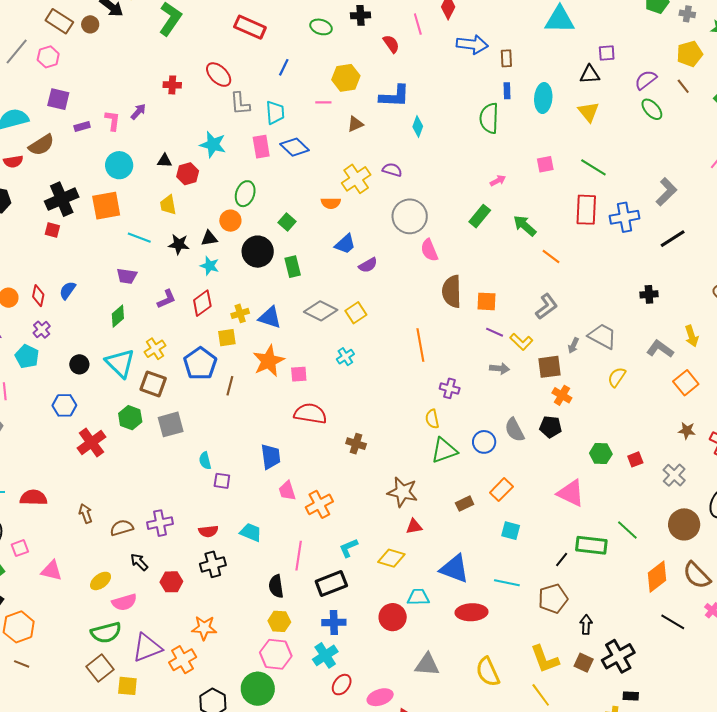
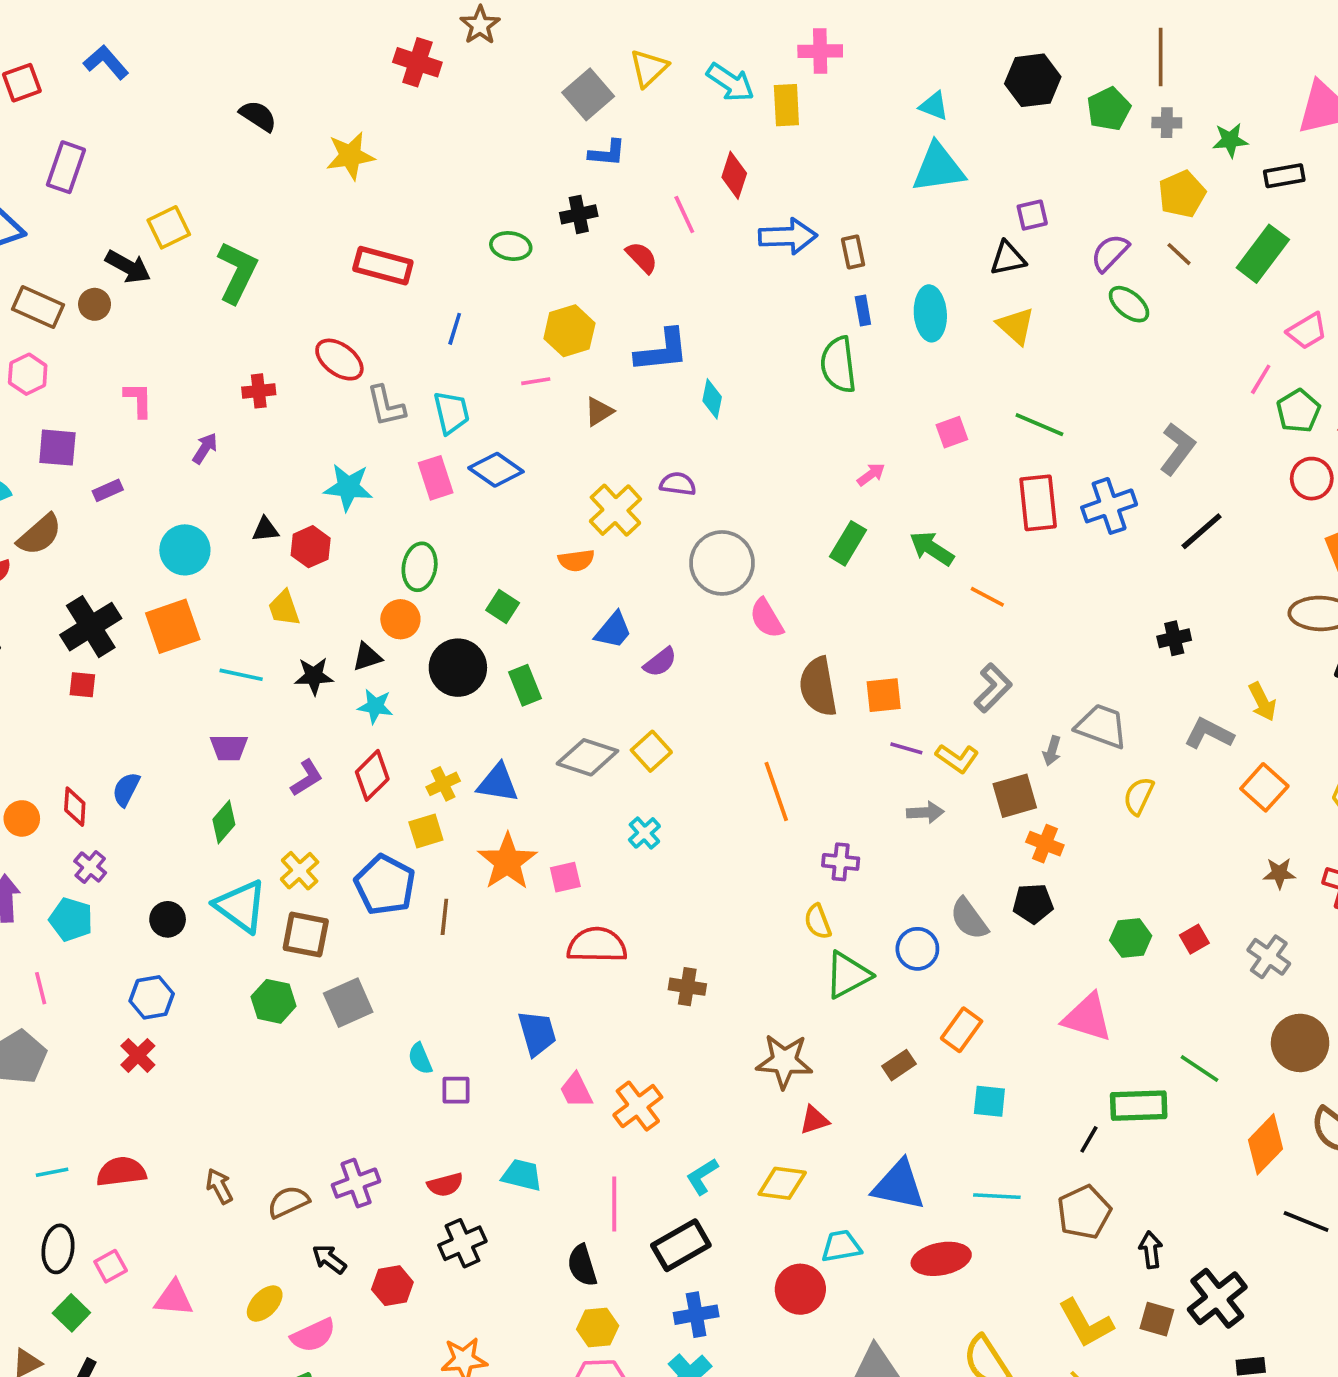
pink L-shape: (112, 120) -> (138, 400), moved
red cross: (91, 442) -> (138, 1055), moved, size x0.7

